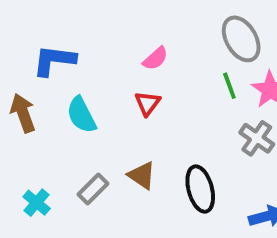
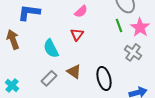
cyan semicircle: (81, 115) -> (51, 48), moved
cyan cross: (37, 203) -> (12, 85), moved

